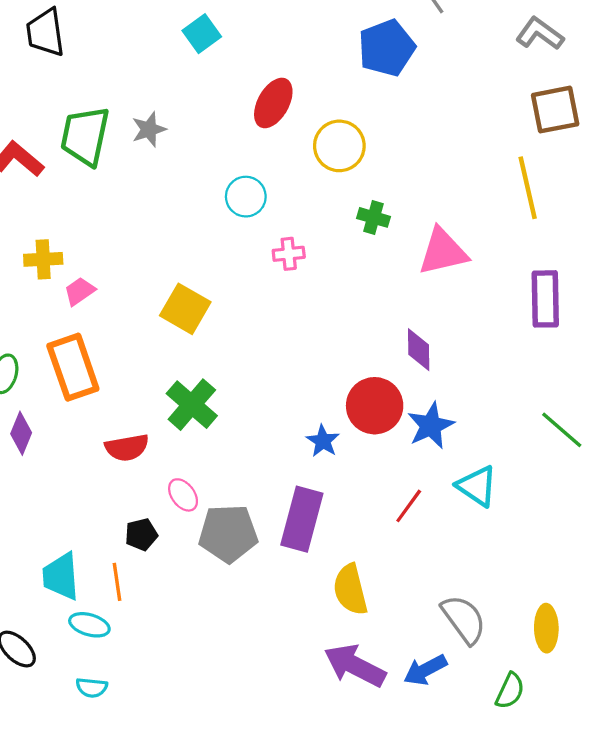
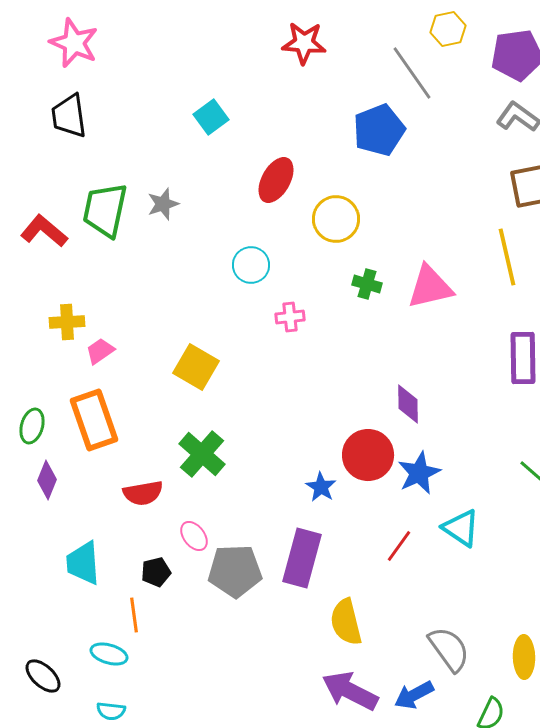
pink triangle: (443, 252) -> (430, 287), moved
cyan trapezoid: (61, 576) -> (83, 563), moved

